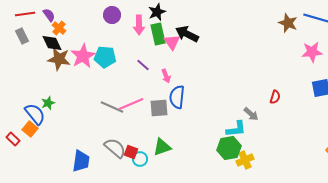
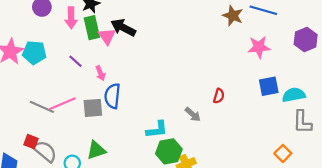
cyan L-shape: (236, 129) -> (157, 130), moved
red square: (131, 152) -> (31, 142), moved

